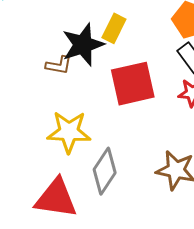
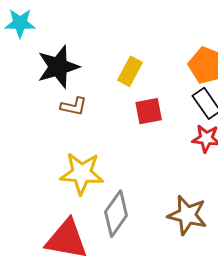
black star: (83, 45) -> (58, 67), moved
red square: (133, 84) -> (149, 111), moved, size x0.6

